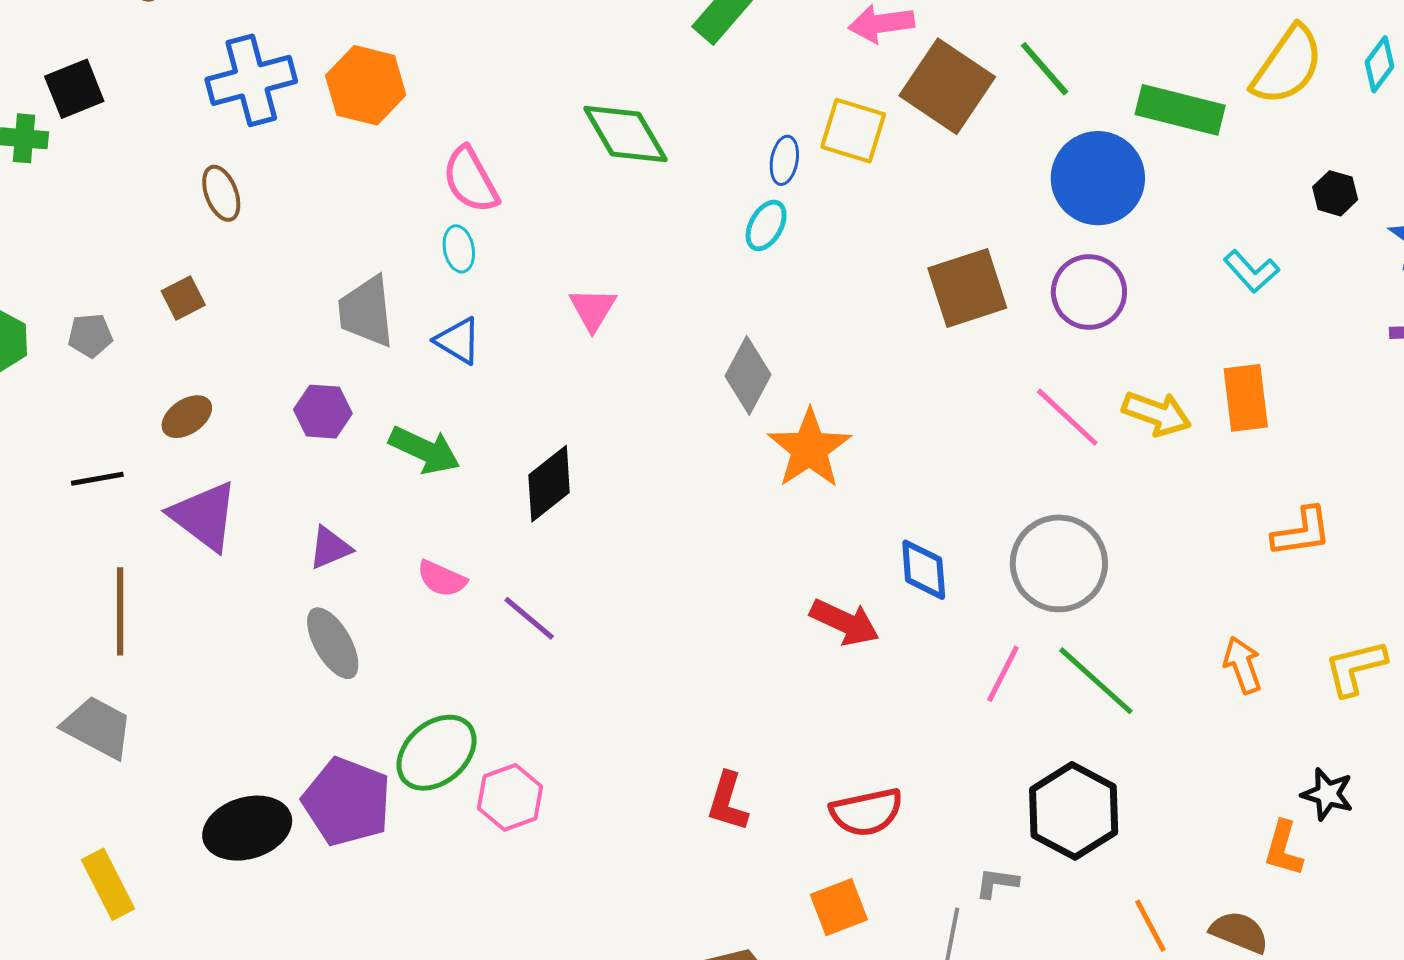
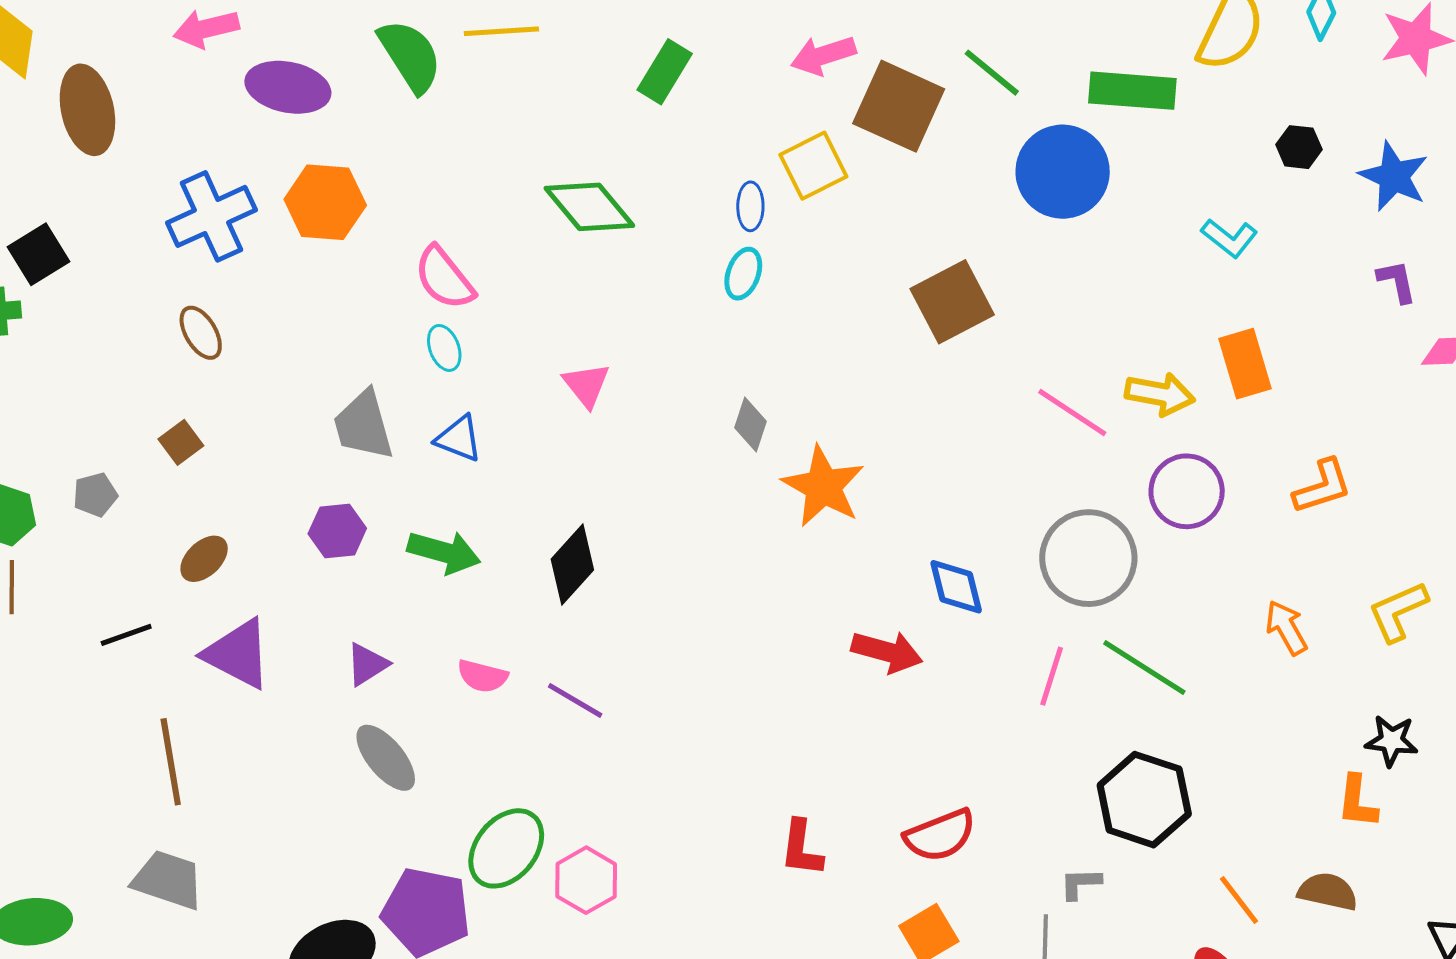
yellow square: (853, 131) -> (813, 166), turned -34
purple circle: (1089, 292) -> (1187, 491), moved
gray diamond: (748, 375) -> (751, 424), size x0.7

